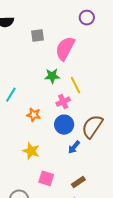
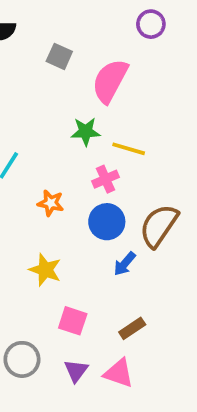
gray square: (38, 36) -> (59, 56), turned 32
yellow line: (76, 85) -> (129, 149), turned -48

